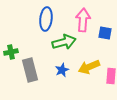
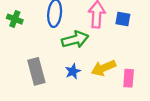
blue square: (105, 33) -> (123, 19), moved
green cross: (11, 52) -> (15, 19), moved, turned 32

